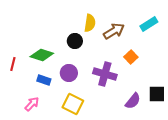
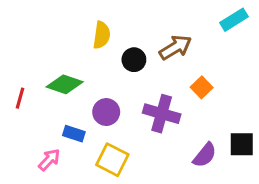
yellow semicircle: (90, 23) -> (102, 35), moved
cyan rectangle: (149, 24) -> (234, 20), moved
black circle: (75, 41) -> (134, 60), moved
blue rectangle: (44, 80) -> (74, 134), moved

